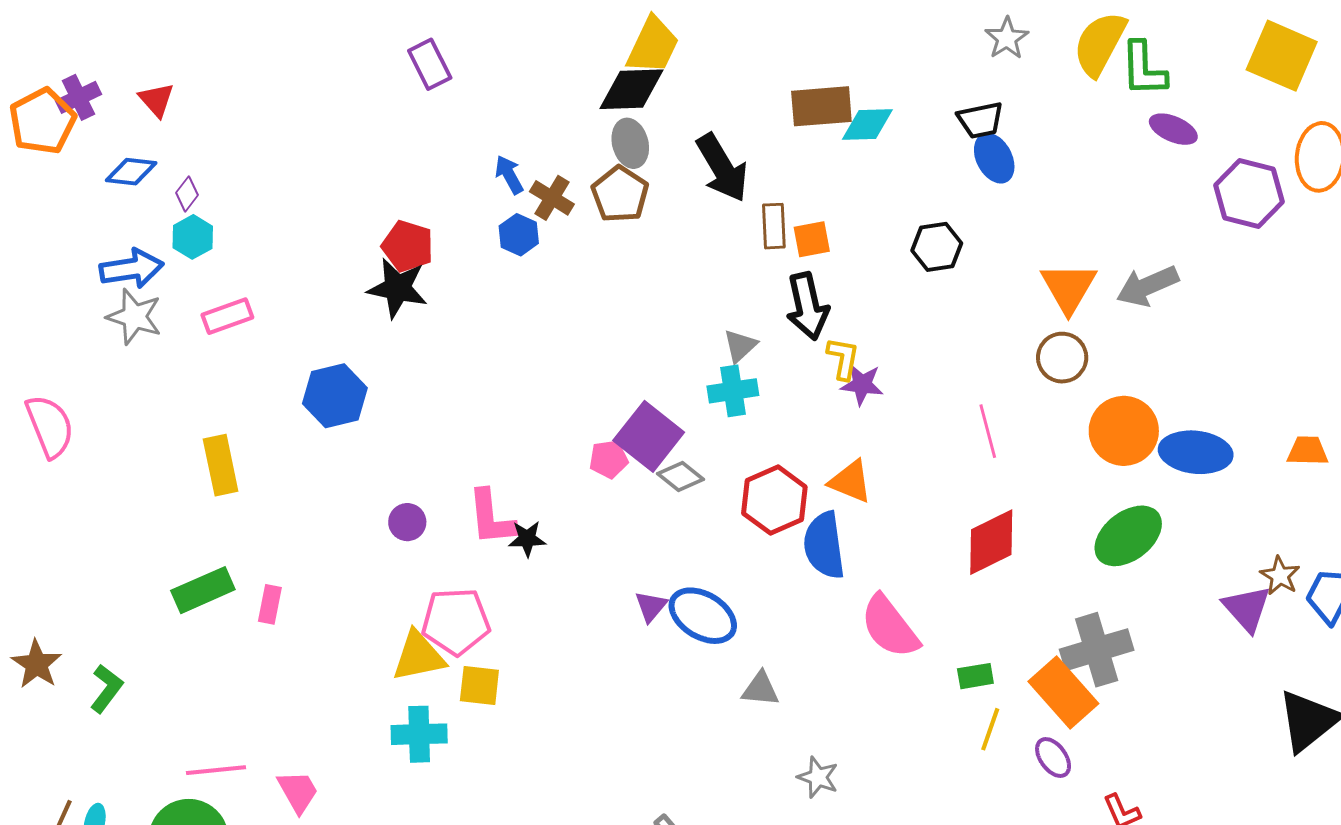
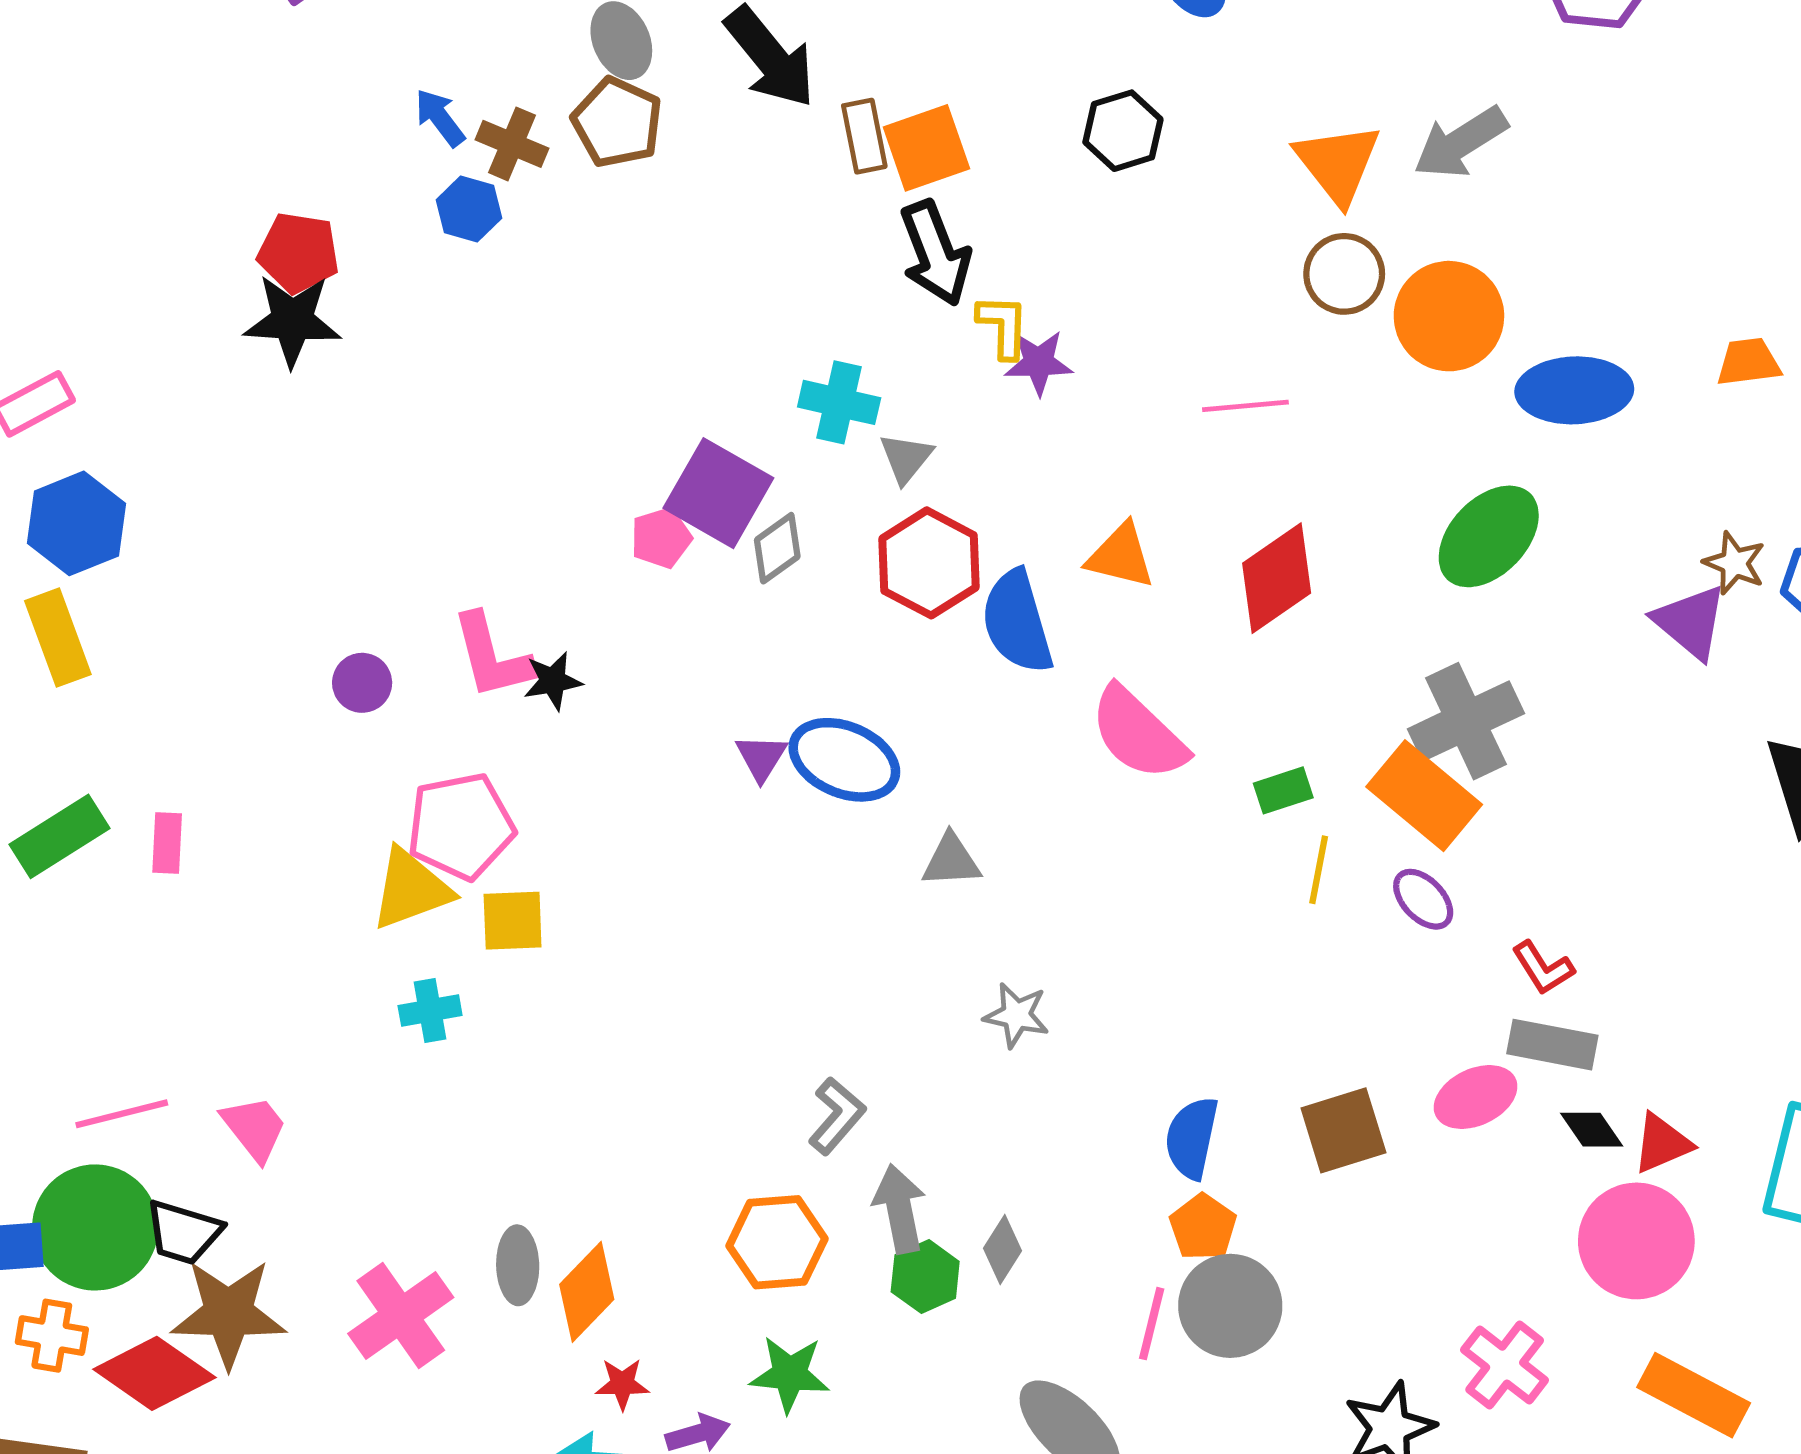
orange square: (812, 239) -> (926, 148), size x1.4
gray triangle: (740, 346) -> (906, 458), moved
cyan cross: (733, 391) -> (839, 402), turned 30
blue hexagon: (335, 396) -> (76, 523), moved
pink line: (988, 431) -> (1245, 406), turned -72
orange circle: (1124, 431) -> (1449, 316), moved
gray diamond: (681, 477) -> (777, 548), turned -66
orange triangle: (850, 481) -> (1121, 556), moved
cyan cross: (419, 734) -> (430, 1010), size x0.7
gray star: (818, 777) -> (1016, 1015), moved

